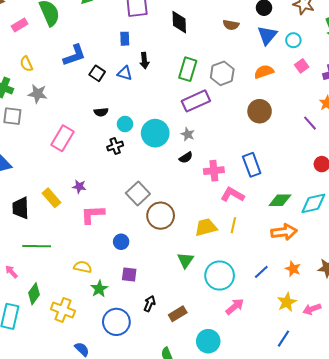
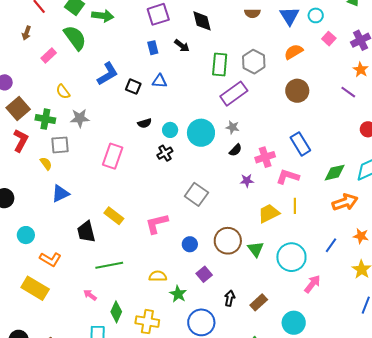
black arrow: (144, 61) -> (182, 46), moved, turned -35
purple star: (79, 187) -> (247, 181), moved
brown circle: (161, 216) -> (228, 241), moved
purple square: (129, 275) -> (204, 274), turned -35

